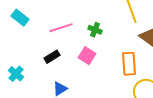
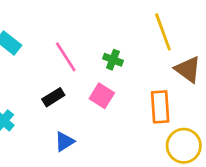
pink line: (61, 28) -> (66, 57), turned 75

